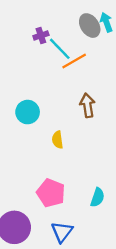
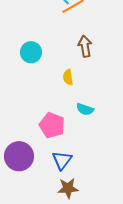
yellow semicircle: (58, 140) -> (68, 77), moved
cyan semicircle: (97, 197) -> (85, 109), moved, turned 90

